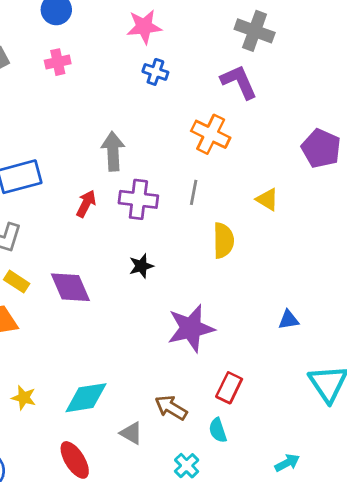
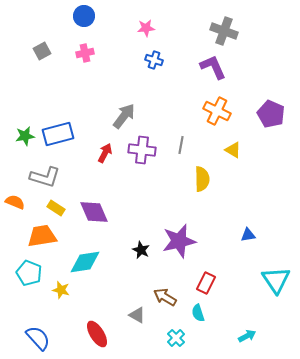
pink star: (144, 27) -> (146, 28), size x0.7
orange cross: (211, 134) -> (217, 111), moved
gray arrow: (113, 151) -> (124, 116), turned 40
black star: (141, 266) -> (141, 250), moved, turned -30
cyan diamond: (86, 398) -> (85, 262), moved

